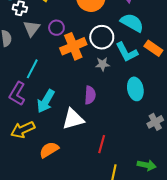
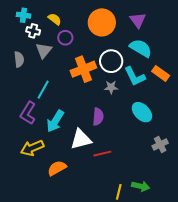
purple circle: (56, 28) -> (65, 38), moved
cyan ellipse: (135, 89) -> (142, 112), turned -35
red line: (102, 144) -> (102, 154), moved, turned 60
green arrow: (147, 165) -> (141, 186), moved

